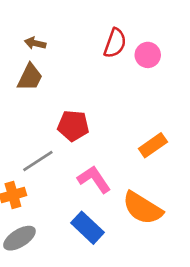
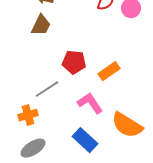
orange rectangle: (153, 145) -> (109, 71), moved

